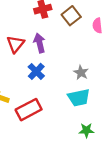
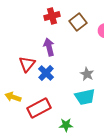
red triangle: (15, 44) -> (27, 64), moved
green star: (86, 130) -> (66, 125), moved

